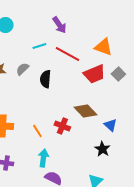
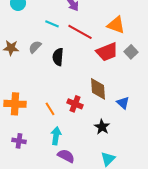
cyan line: (39, 46) -> (52, 24), turned 40
brown diamond: (85, 111) -> (98, 89), turned 40
black star: (102, 149) -> (102, 127), moved

